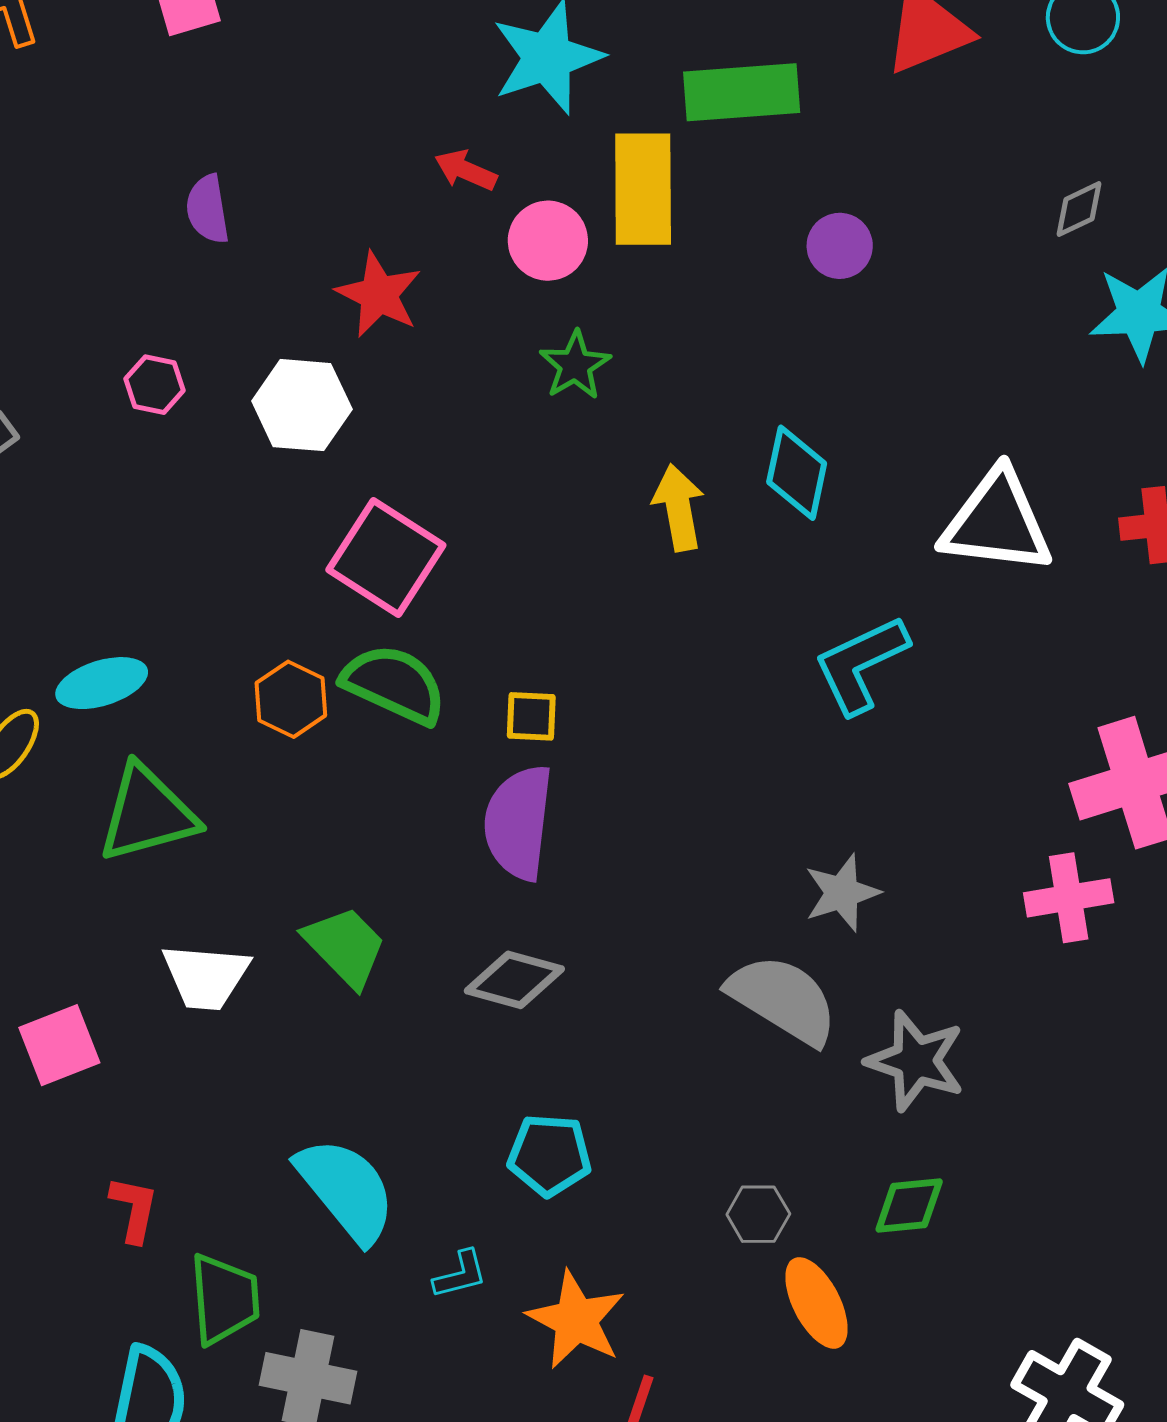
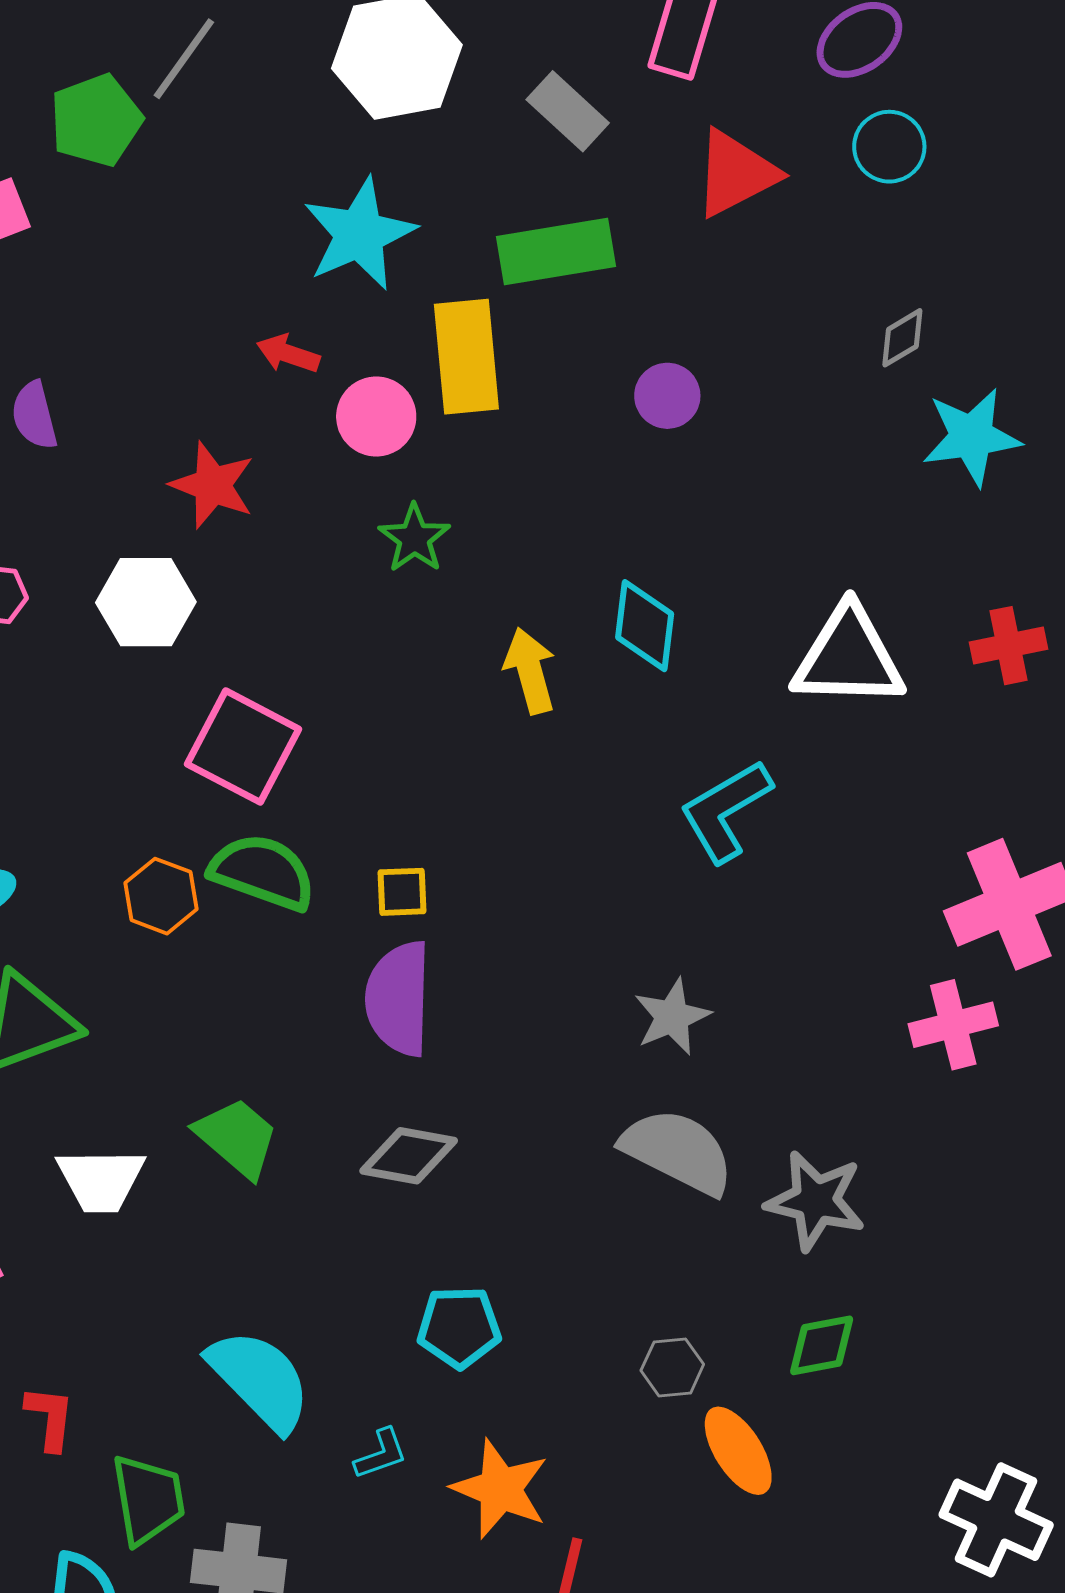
gray star: (842, 893) -> (672, 1017), moved

